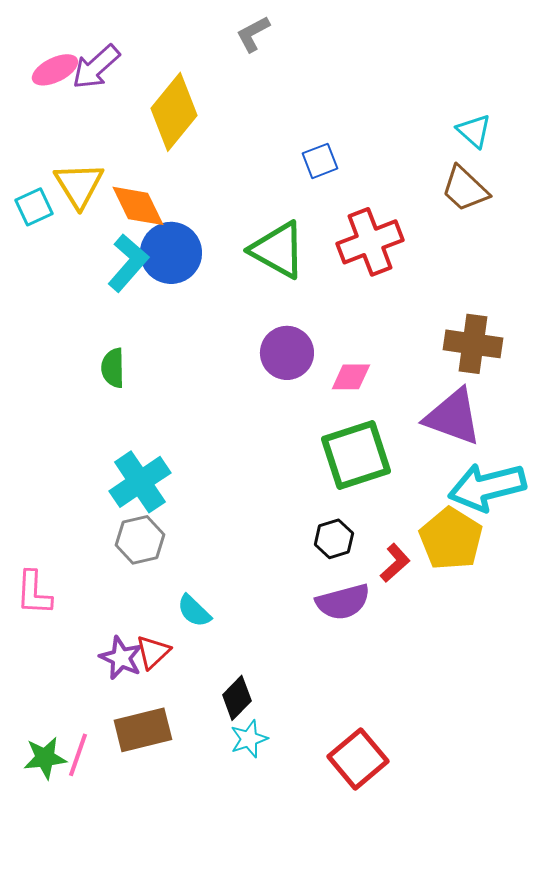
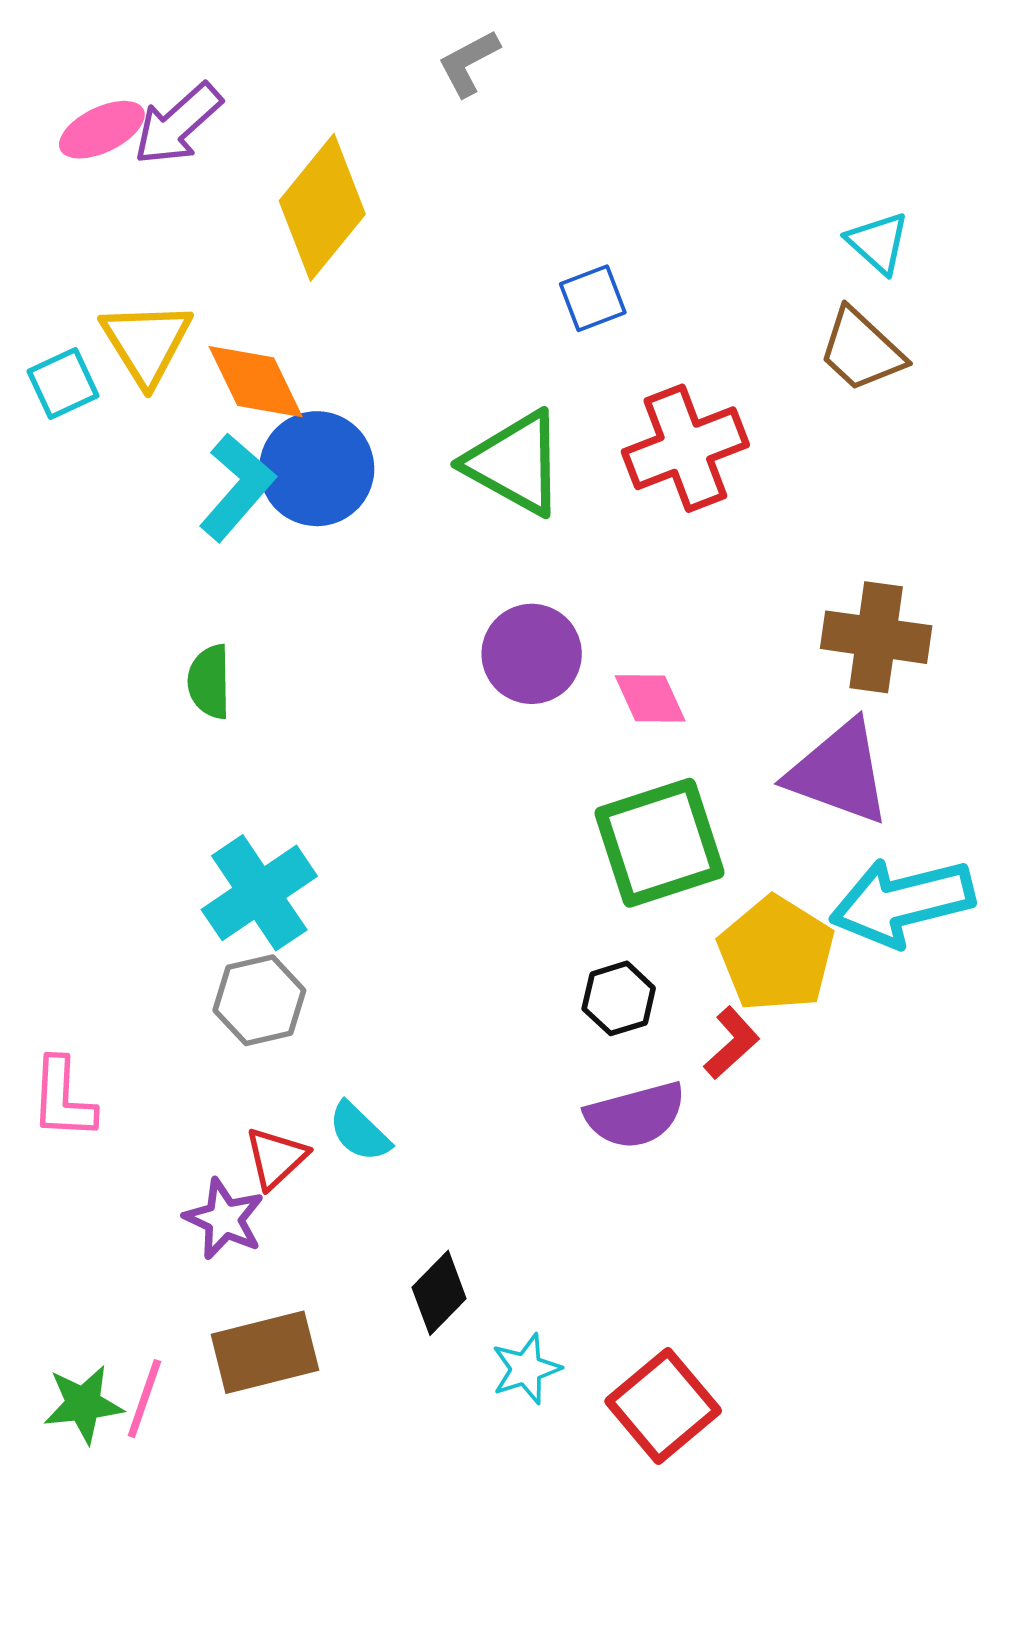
pink diamond: (351, 377) -> (650, 698), turned 66
yellow pentagon: (451, 539) -> (776, 954), moved
red triangle: (153, 652) -> (276, 1158), moved
cyan star: (249, 739) -> (526, 1369), moved

